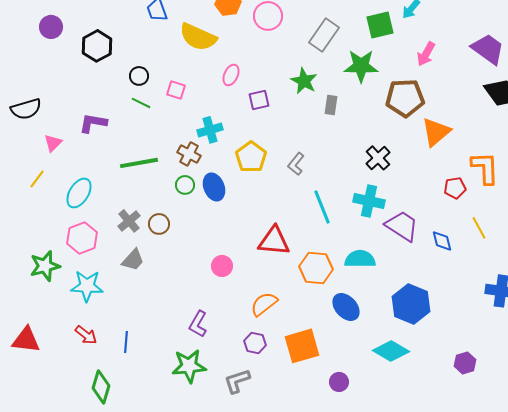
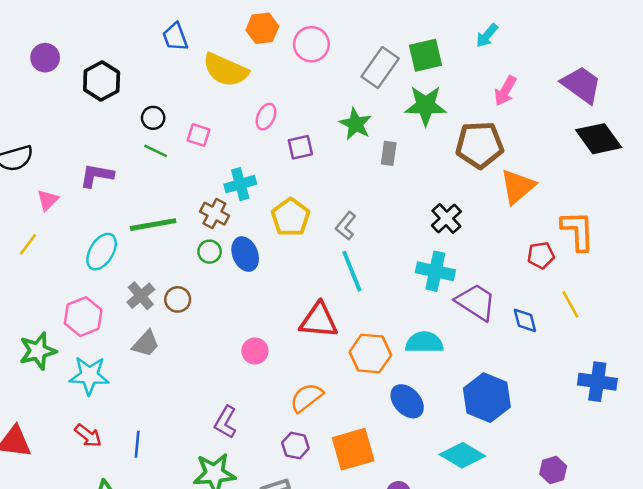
green square: (380, 25) -> (426, 55), moved
cyan ellipse: (79, 193) -> (102, 252), moved
cyan line: (322, 207) -> (352, 271), moved

